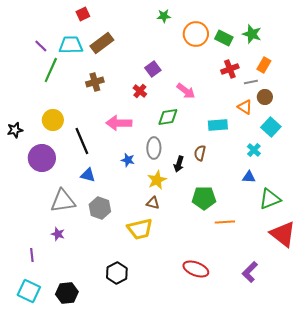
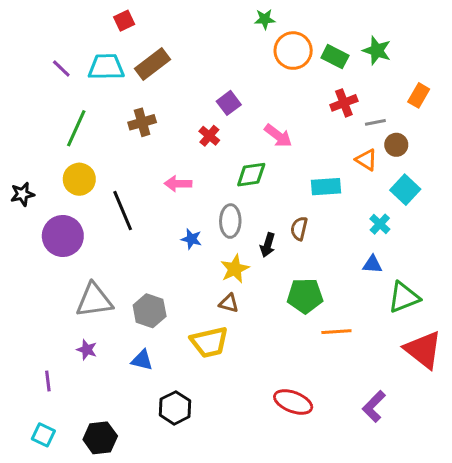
green star: (164, 16) -> (265, 19), moved
orange rectangle: (264, 65) -> (419, 95), moved
green line: (51, 70) -> (76, 128), moved
pink arrow: (119, 123) -> (178, 184), size x0.7
blue triangle: (88, 175) -> (142, 360), moved
cyan square: (29, 291) -> (43, 435), size x0.7

